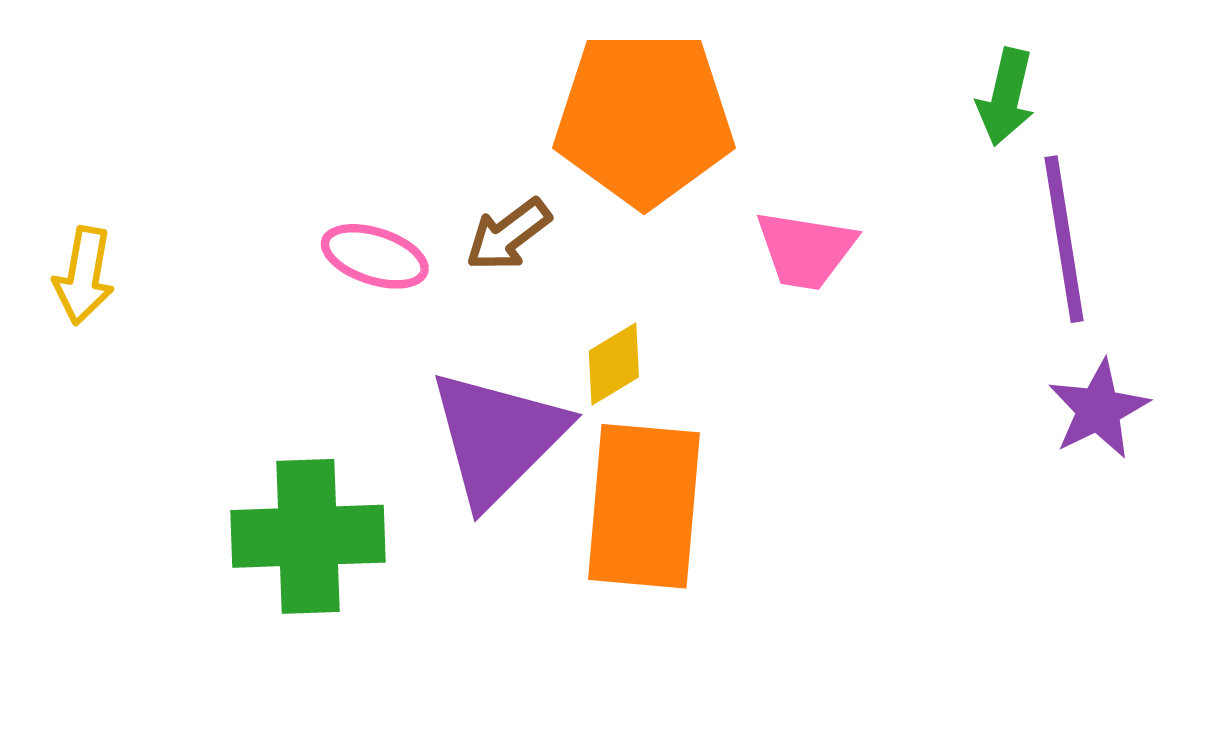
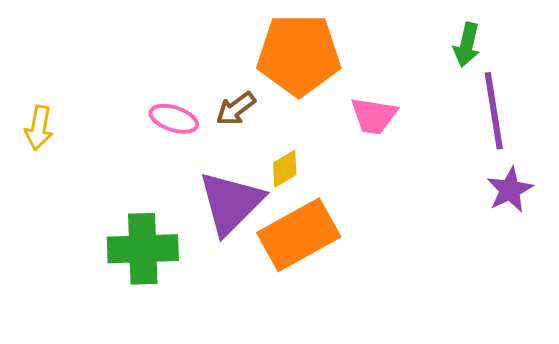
orange rectangle: (644, 506) -> (299, 235), turned 56

